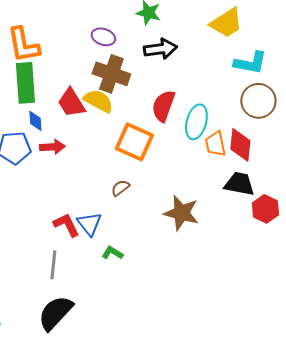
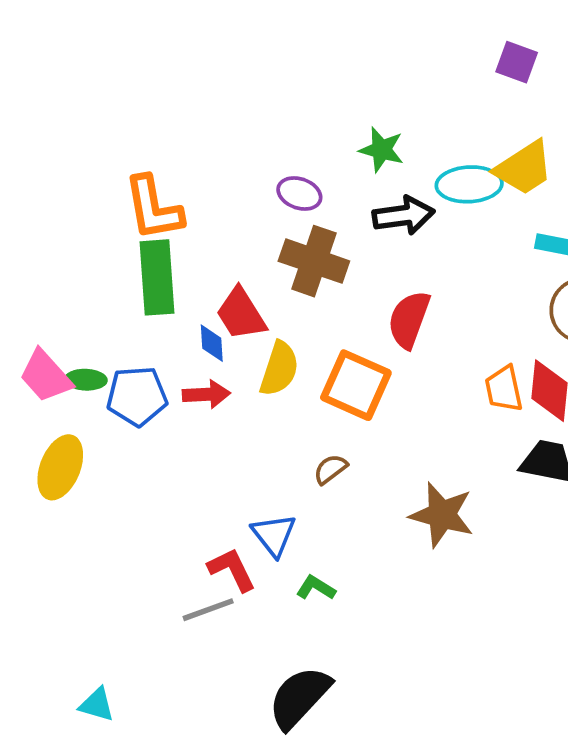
yellow semicircle: (98, 101) -> (279, 369), moved, turned 80
blue diamond: (35, 121) -> (212, 343), moved
cyan ellipse: (196, 122) -> (469, 184), moved, turned 72
red L-shape: (66, 225) -> (232, 570), moved
gray line: (53, 265) -> (208, 610), turned 64
black semicircle: (55, 313) -> (299, 697), moved

